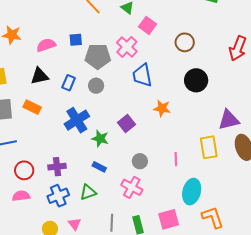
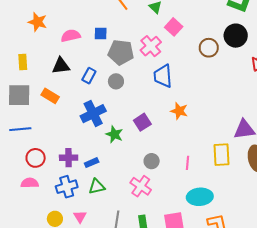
black circle: (196, 80) -> (236, 36), moved
blue rectangle: (99, 167) -> (92, 163), moved, turned -56
cyan ellipse: (192, 192) -> (200, 197), turned 65

